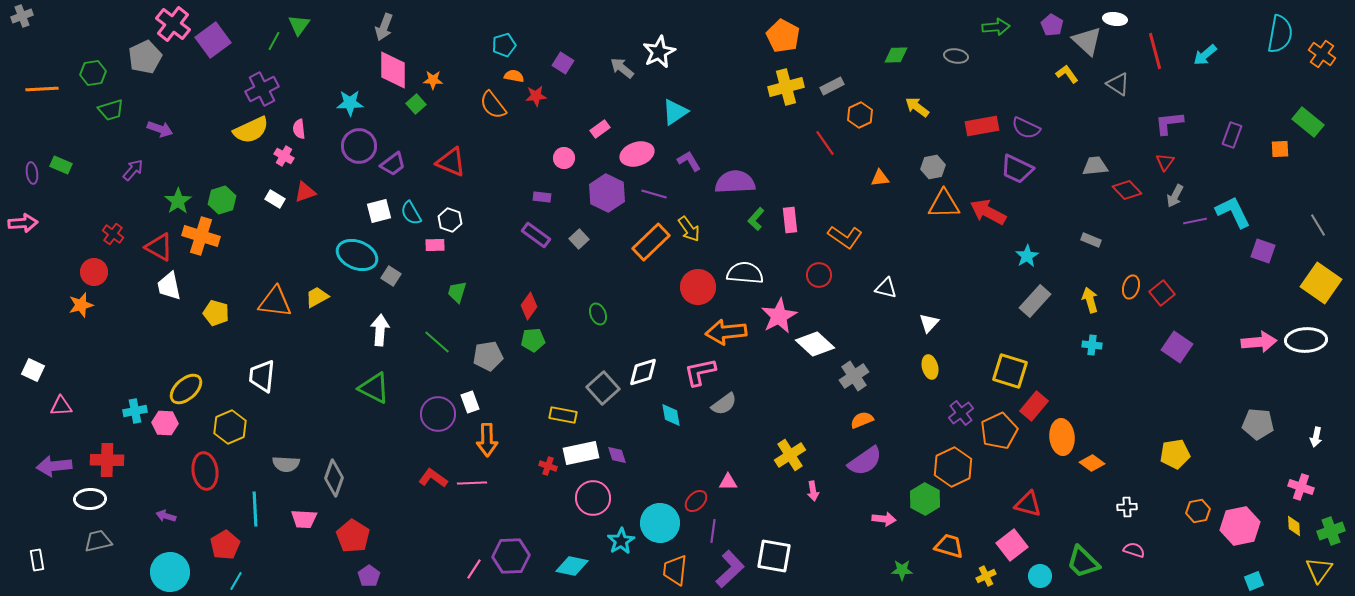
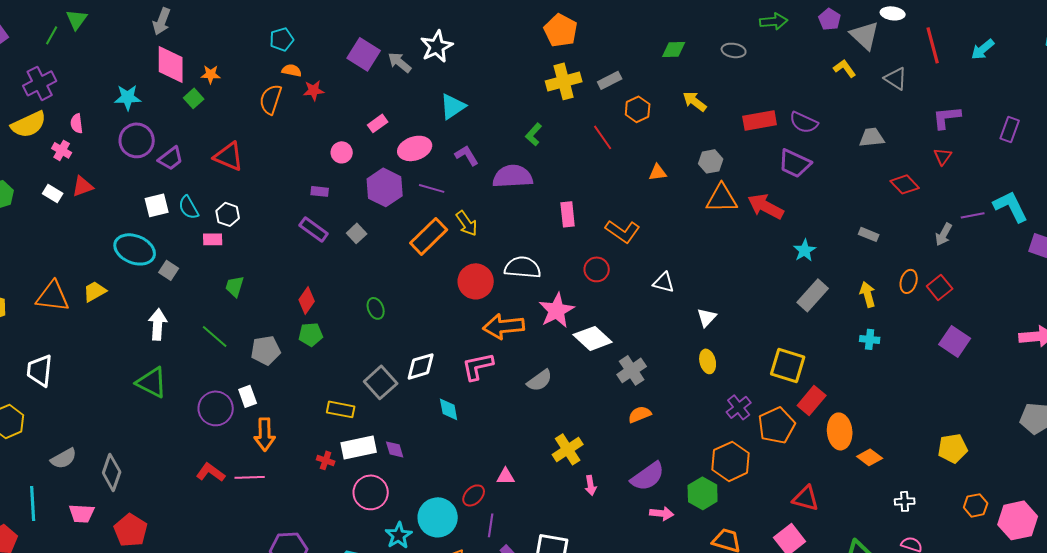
purple square: (563, 63) -> (364, 54), moved, size x1.5
orange semicircle: (493, 105) -> (271, 99), turned 56
gray trapezoid: (1095, 166) -> (872, 137), moved
gray arrow: (1175, 196) -> (944, 234), moved
green L-shape: (756, 219) -> (534, 134), moved
gray semicircle: (724, 404) -> (540, 380), moved
purple semicircle: (865, 461) -> (648, 476), moved
gray semicircle: (286, 464) -> (64, 458), turned -32

